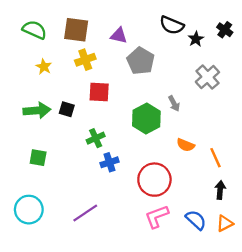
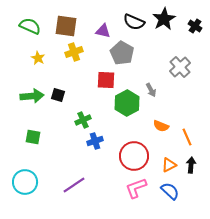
black semicircle: (172, 25) -> (134, 22), moved
black star: (196, 39) -> (164, 19), moved, size x1.6
red square: (99, 92) -> (106, 80), moved
orange triangle: (225, 223) -> (169, 165), moved

